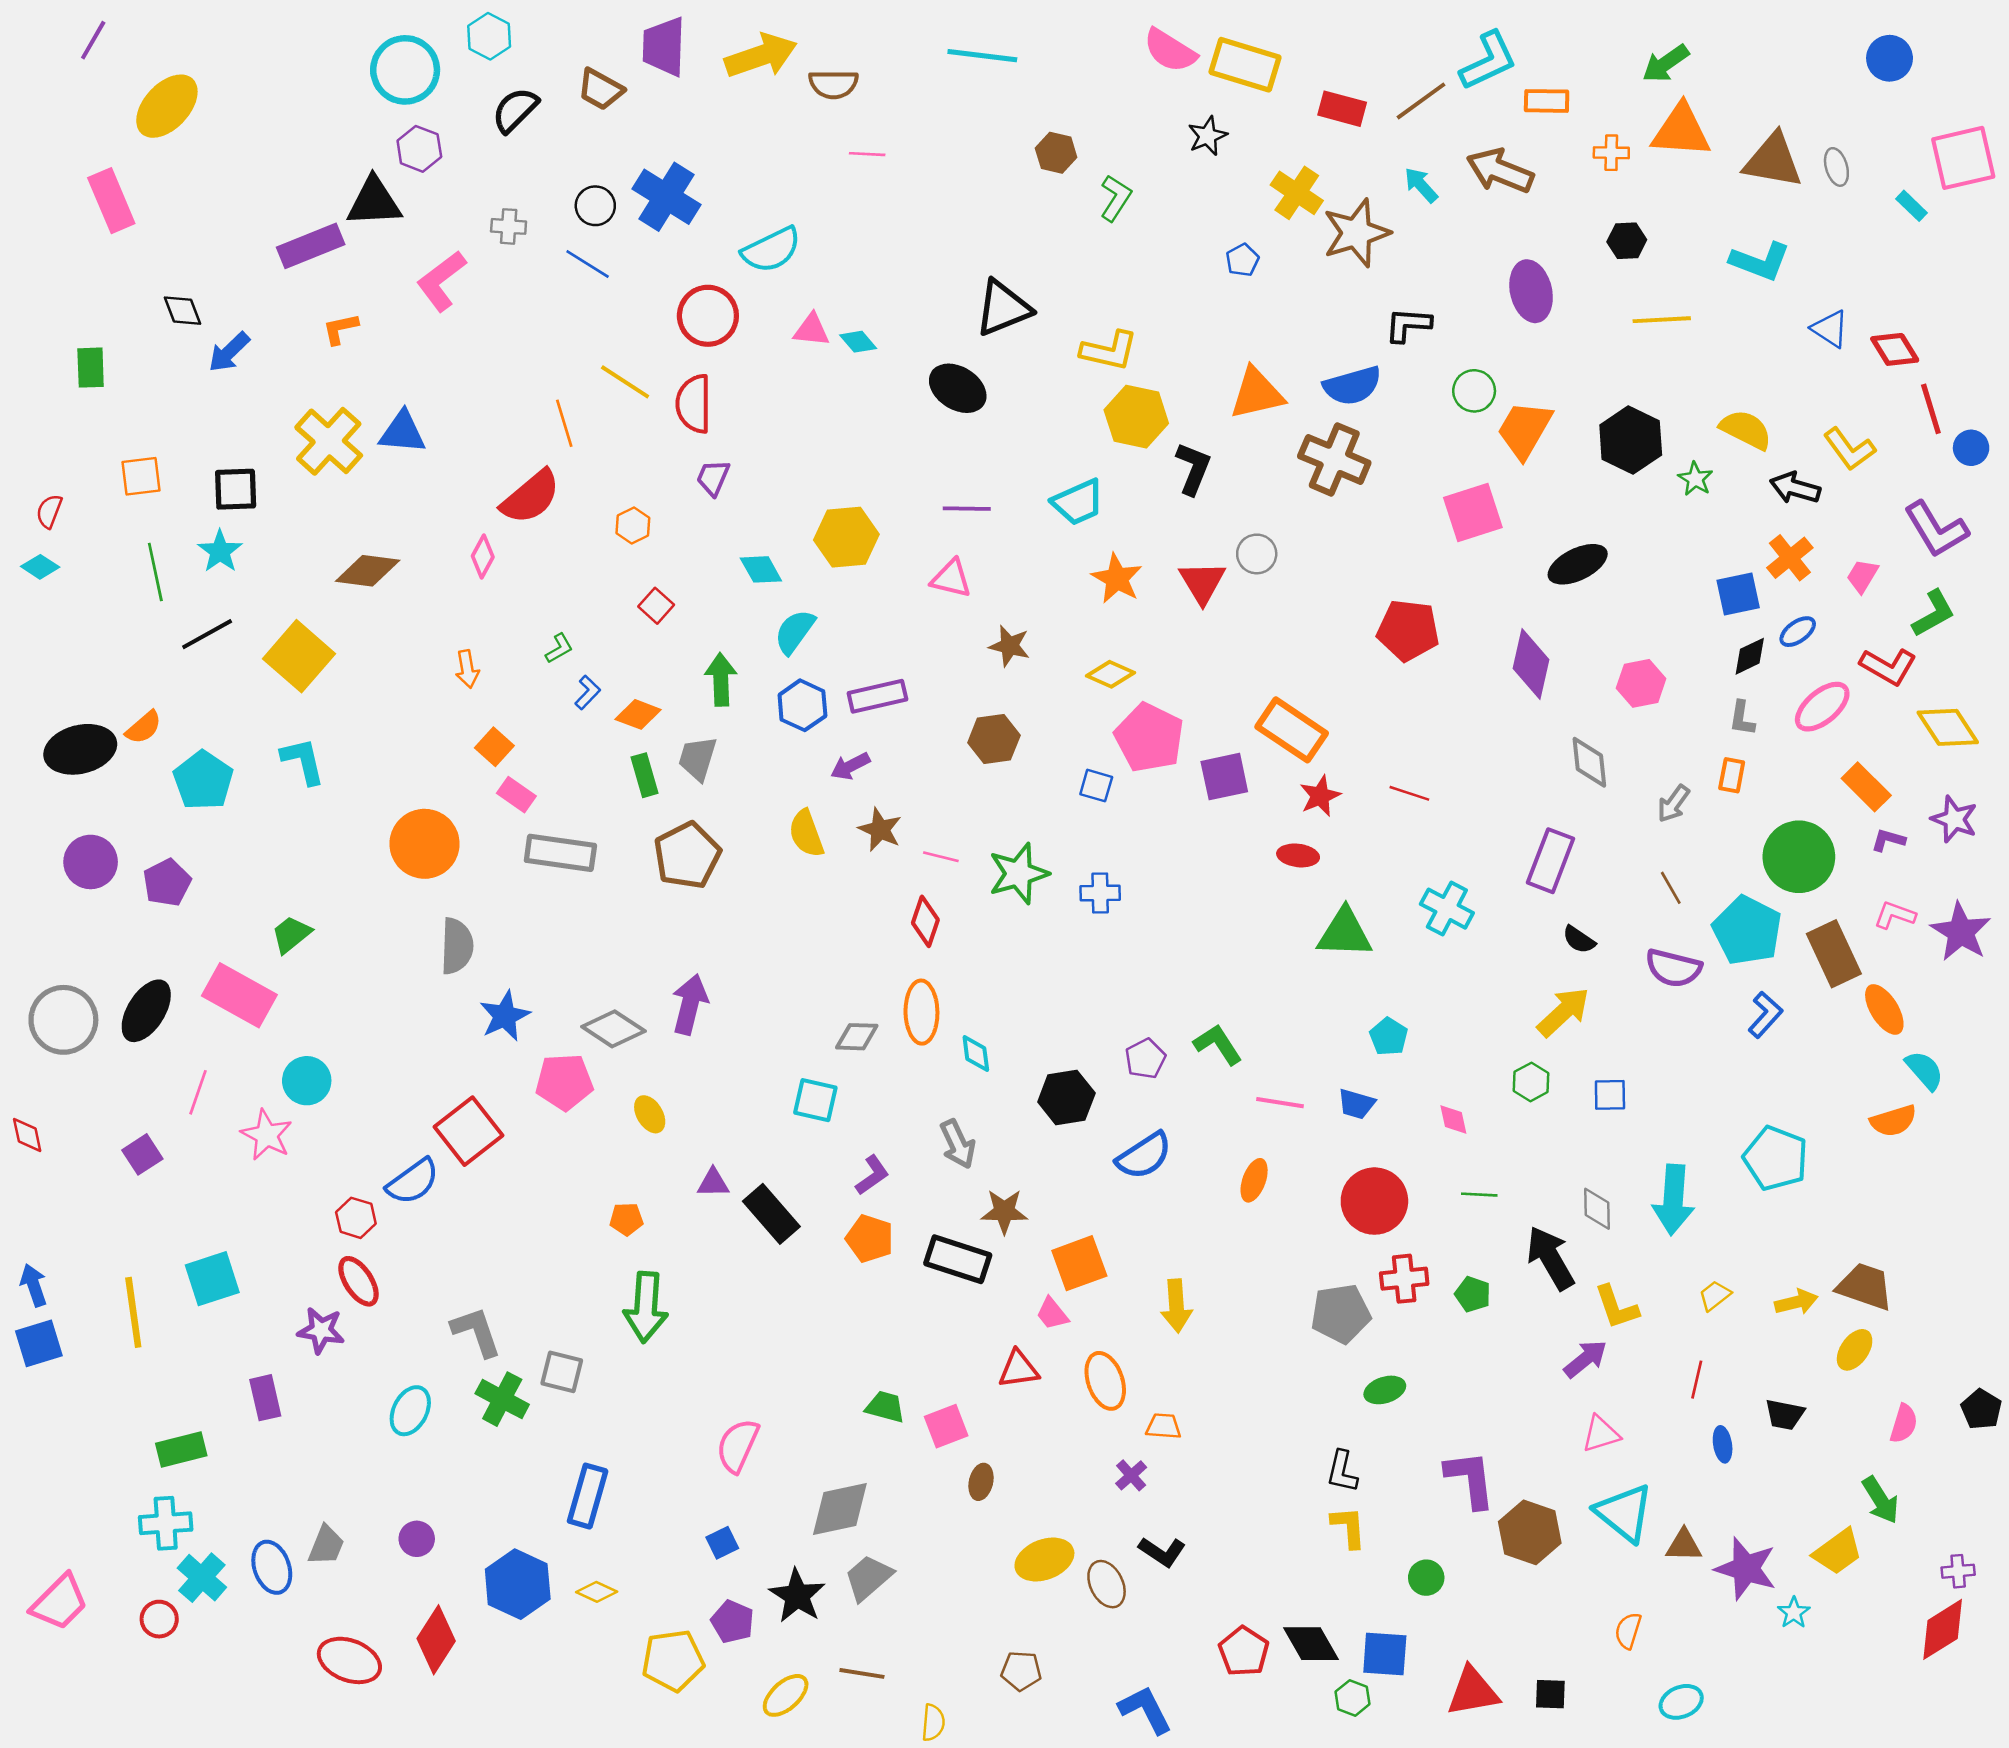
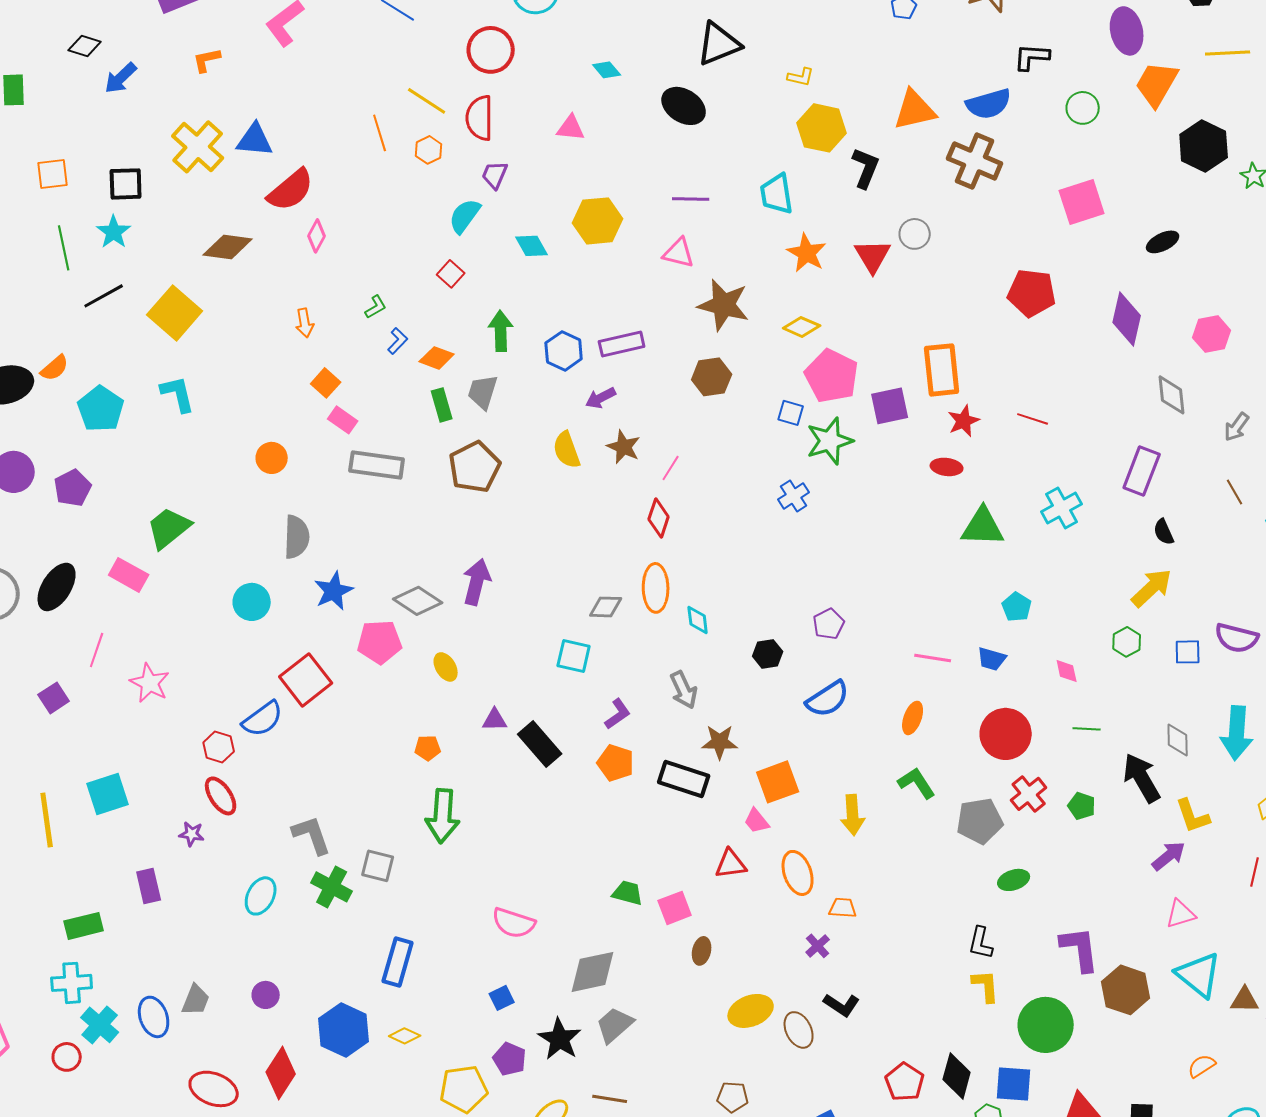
black diamond: (182, 311) -> (85, 46), turned -52
pink triangle: (811, 330) -> (571, 128), moved
yellow L-shape: (1109, 351) -> (801, 77), size x0.6
orange trapezoid: (1525, 430) -> (1157, 84), moved
red semicircle: (531, 497) -> (291, 190), moved
cyan trapezoid: (1078, 502) -> (777, 194), turned 105
orange hexagon: (633, 525) -> (429, 150), moved
black ellipse: (1578, 564) -> (1163, 242), size x0.7
cyan semicircle: (795, 632) -> (465, 216), moved
brown star: (1009, 646) -> (724, 305), size x1.6
orange rectangle: (1292, 730) -> (942, 370), turned 50
orange circle: (424, 844) -> (272, 458), size x0.6
pink line: (941, 857) -> (671, 468), turned -72
green star: (1019, 874) -> (830, 441), moved
blue cross: (1100, 893) -> (794, 496), turned -32
cyan cross: (1447, 909) -> (1062, 508), turned 33
green trapezoid: (291, 934) -> (169, 528), size x1.4
black semicircle: (1579, 940) -> (1164, 532), turned 32
purple semicircle: (1673, 968) -> (1237, 638), moved
pink rectangle: (239, 995) -> (129, 575), size x0.7
green L-shape: (1218, 1044) -> (917, 783), moved
cyan circle: (307, 1081) -> (252, 602), moved
black hexagon: (1066, 1097) -> (768, 654), size x0.7
red cross: (1404, 1279) -> (1029, 794), turned -33
purple star: (321, 1330) -> (192, 834), size x0.7
pink semicircle: (738, 1446) -> (514, 923), turned -96
green circle: (1426, 1578) -> (1046, 1025), size x2.0
orange semicircle: (1628, 1631) -> (1202, 1066), turned 40
black diamond: (1311, 1644) -> (957, 1076), turned 45

